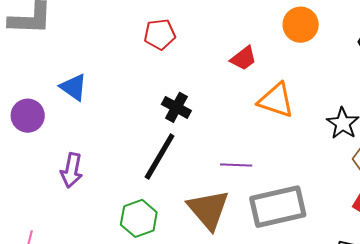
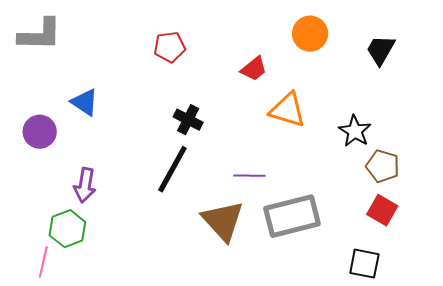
green hexagon: (139, 218) -> (67, 229), moved

